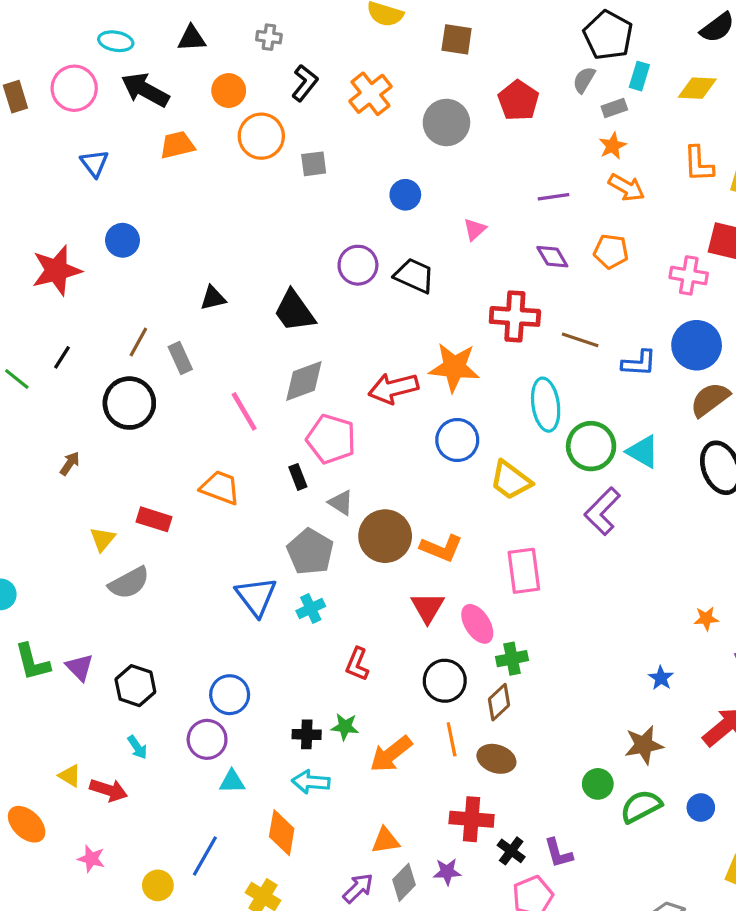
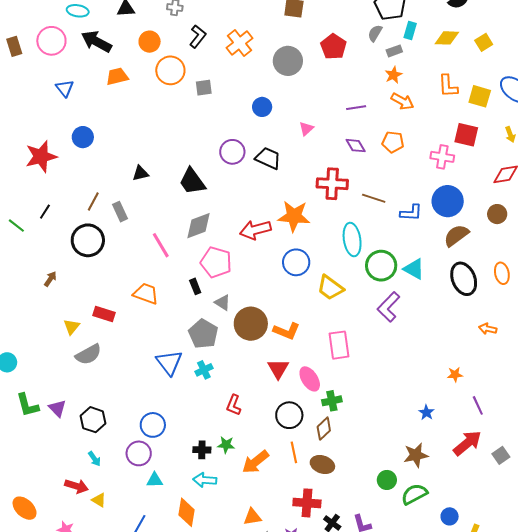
yellow triangle: (70, 776) -> (99, 500), moved
blue circle: (701, 808) -> (450, 516), moved

